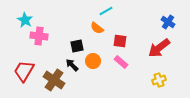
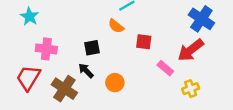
blue cross: (168, 22) -> (201, 19), size x1.5
pink cross: (39, 36) -> (46, 49), moved
orange circle: (93, 61) -> (115, 83), moved
pink rectangle: (121, 62) -> (165, 68), moved

